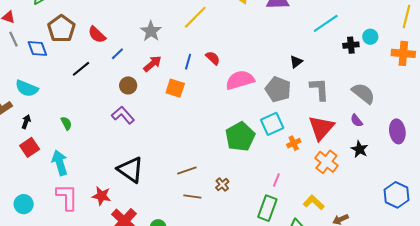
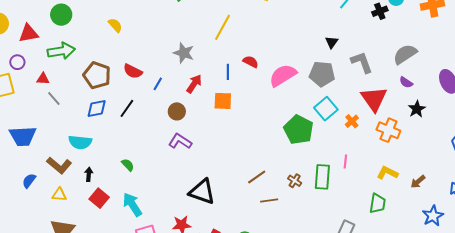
blue diamond: (37, 49) -> (97, 109), moved, turned -65
gray semicircle: (363, 93) -> (405, 54), turned -55
black star: (360, 149) -> (417, 109), turned 30
green rectangle: (267, 208) -> (322, 177), moved

